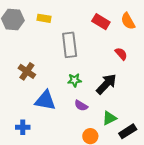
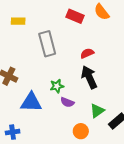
red semicircle: (121, 54) -> (87, 53), moved, turned -64
green star: (75, 80) -> (57, 86), moved
black arrow: (106, 84) -> (89, 77), turned -60

